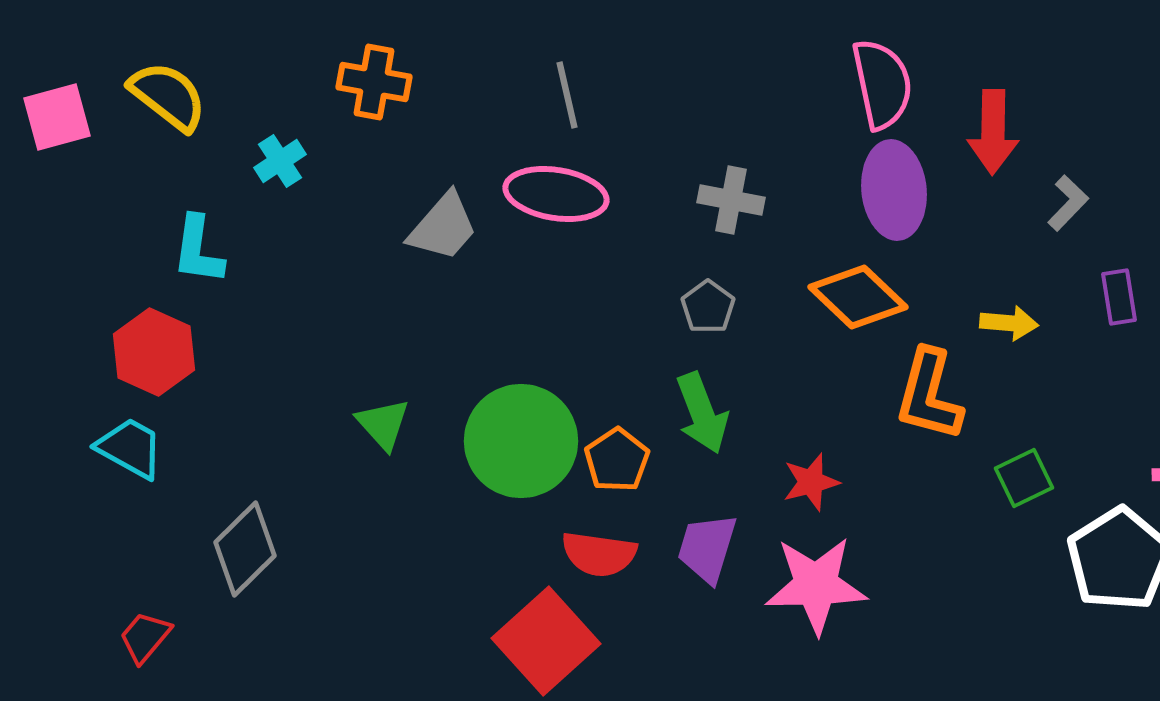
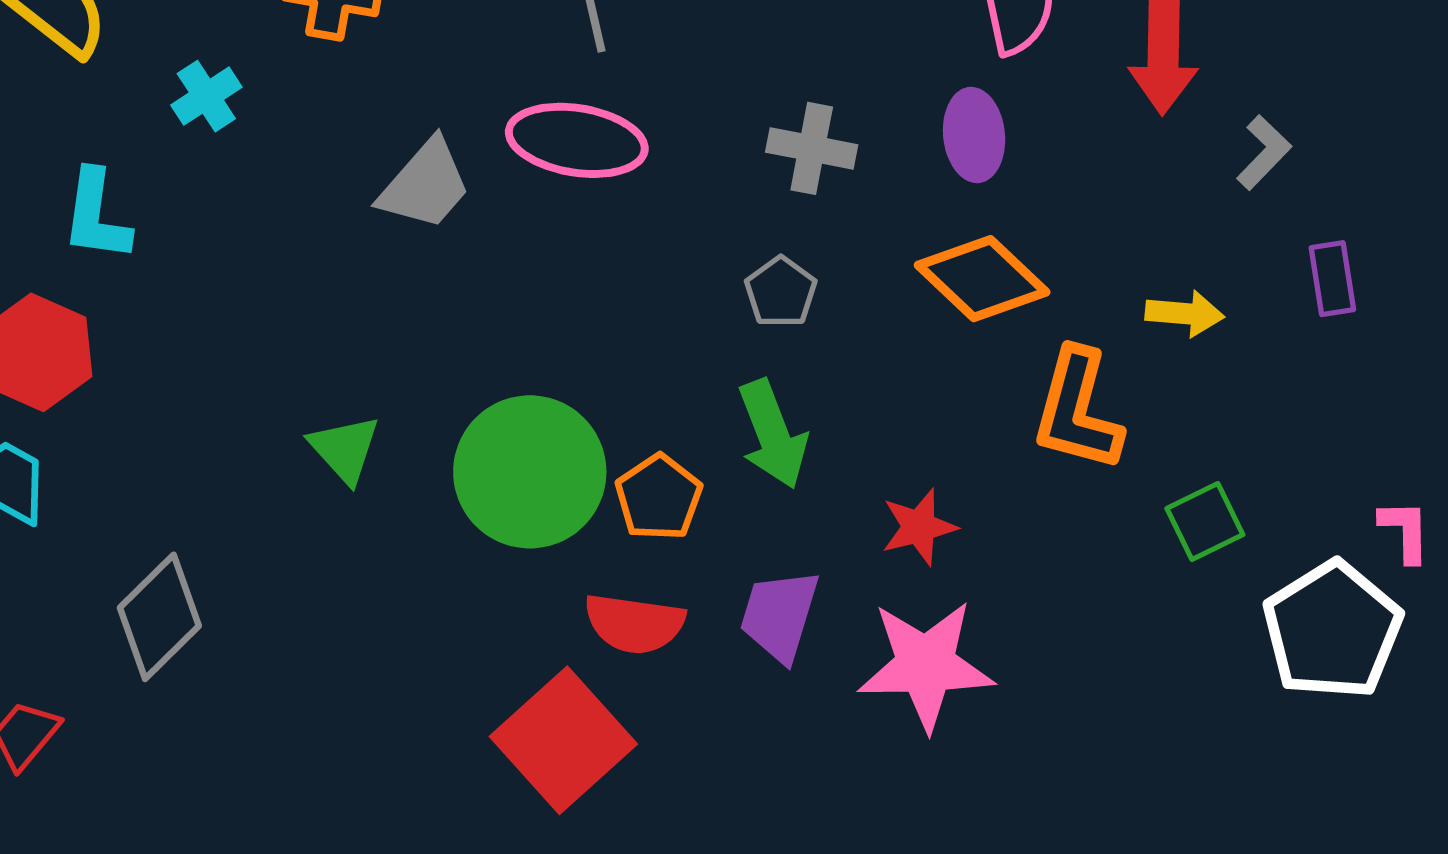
purple ellipse: (894, 190) -> (974, 135), moved, size x0.7

